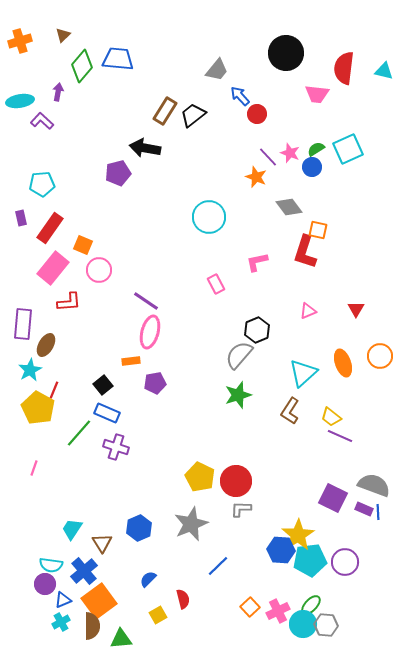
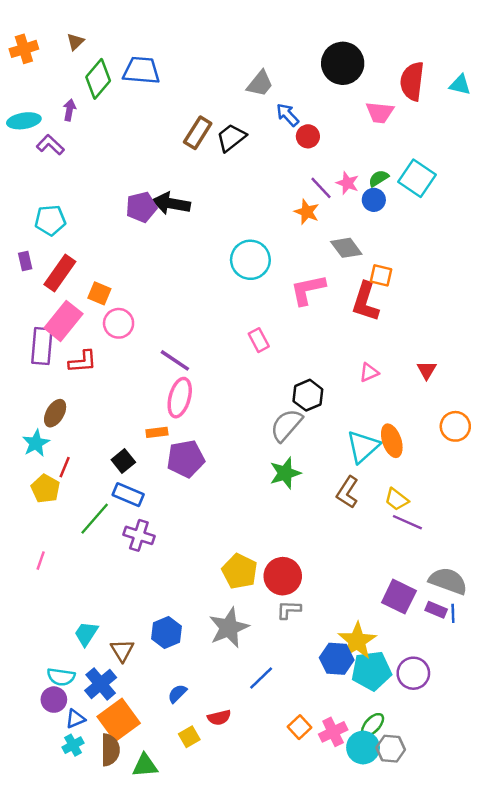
black arrow: (145, 148) -> (171, 203), moved
cyan square: (348, 149) -> (417, 178), turned -32
pink L-shape: (257, 262) -> (308, 290), moved, size x1.4
purple rectangle: (23, 324) -> (42, 346), moved
orange ellipse: (343, 363) -> (392, 441), moved
purple pentagon: (155, 383) -> (186, 459), size x1.4
yellow pentagon: (38, 408) -> (45, 489), size x0.7
red semicircle: (183, 599) -> (219, 718), turned 90

